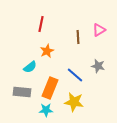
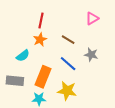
red line: (41, 24) -> (41, 20), moved
brown line: (78, 37) -> (68, 40), moved, turned -56

